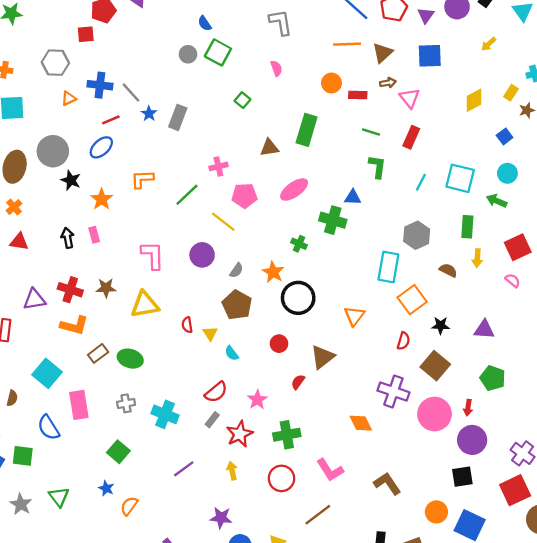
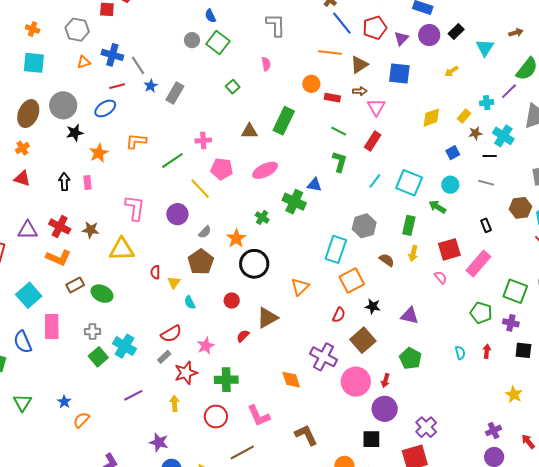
black star: (71, 180) -> (75, 133), turned 30
green square: (118, 452) -> (98, 357), moved

